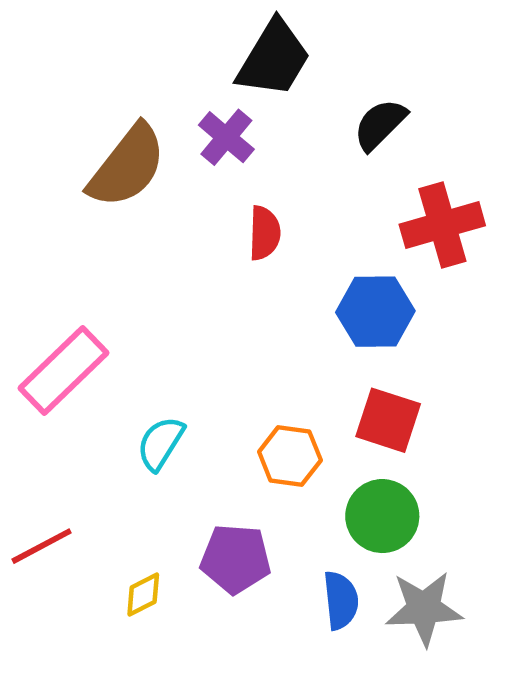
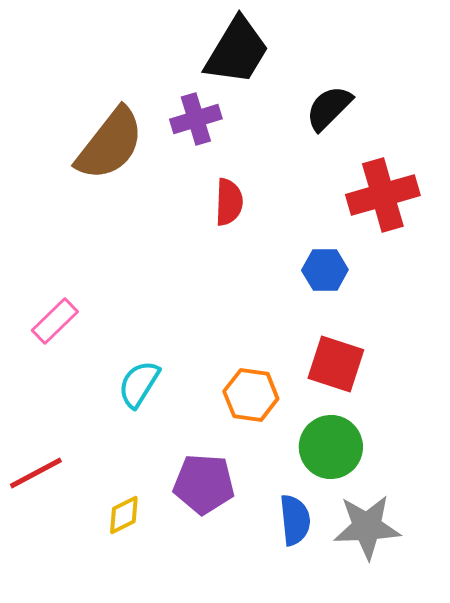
purple cross: (226, 137) -> (196, 119), turned 33
blue hexagon: (375, 312) -> (325, 270), size x0.7
pink rectangle: (64, 371) -> (55, 321), size x0.6

